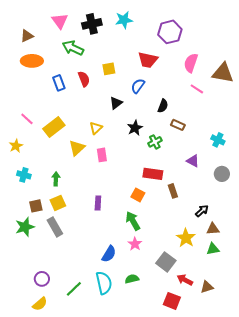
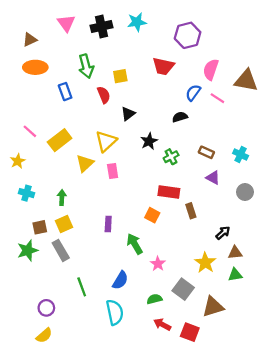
green arrow: (73, 48) -> (86, 66), moved, turned -130
red semicircle: (84, 79) -> (104, 95), moved
blue semicircle: (138, 86) -> (193, 93), moved
black semicircle: (163, 106) -> (180, 117), turned -128
brown rectangle: (178, 125) -> (206, 152), moved
yellow triangle: (96, 128) -> (106, 141), size x1.5
green arrow: (133, 221) -> (135, 244), moved
pink star: (135, 244) -> (158, 264), moved
green semicircle: (132, 279) -> (154, 299), moved
red arrow: (185, 280) -> (162, 324), moved
brown triangle: (207, 287) -> (213, 307), moved, size x1.5
green line: (74, 289) -> (82, 287), moved, turned -66

